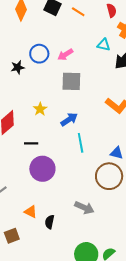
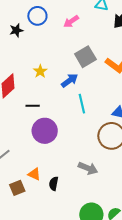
pink arrow: (65, 55) -> (71, 21), moved
gray square: (71, 81) -> (85, 57), moved, turned -30
brown square: (12, 236) -> (17, 188), moved

